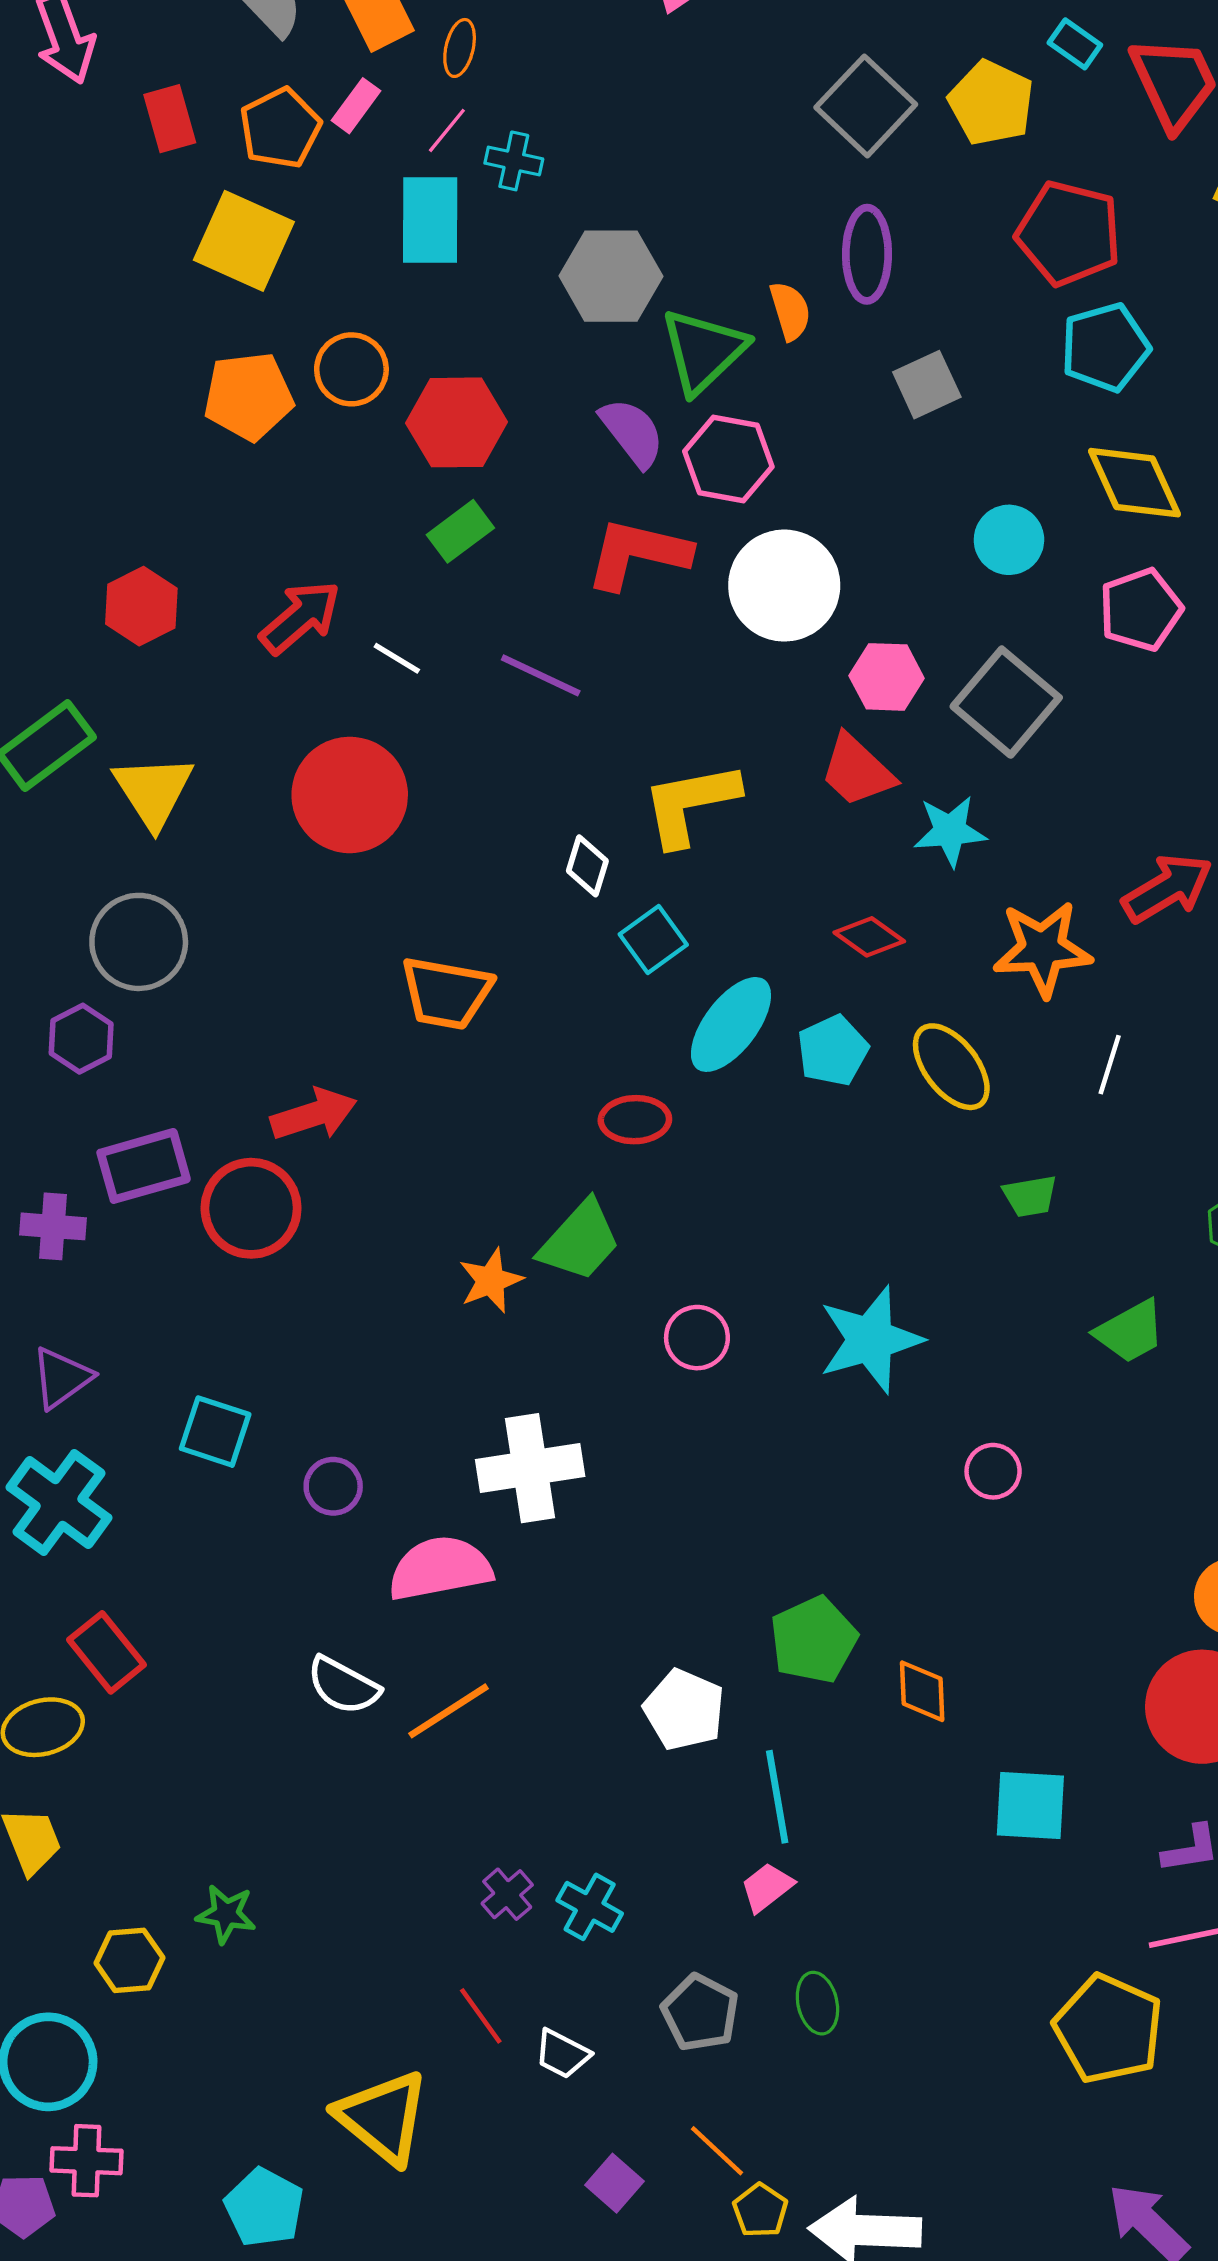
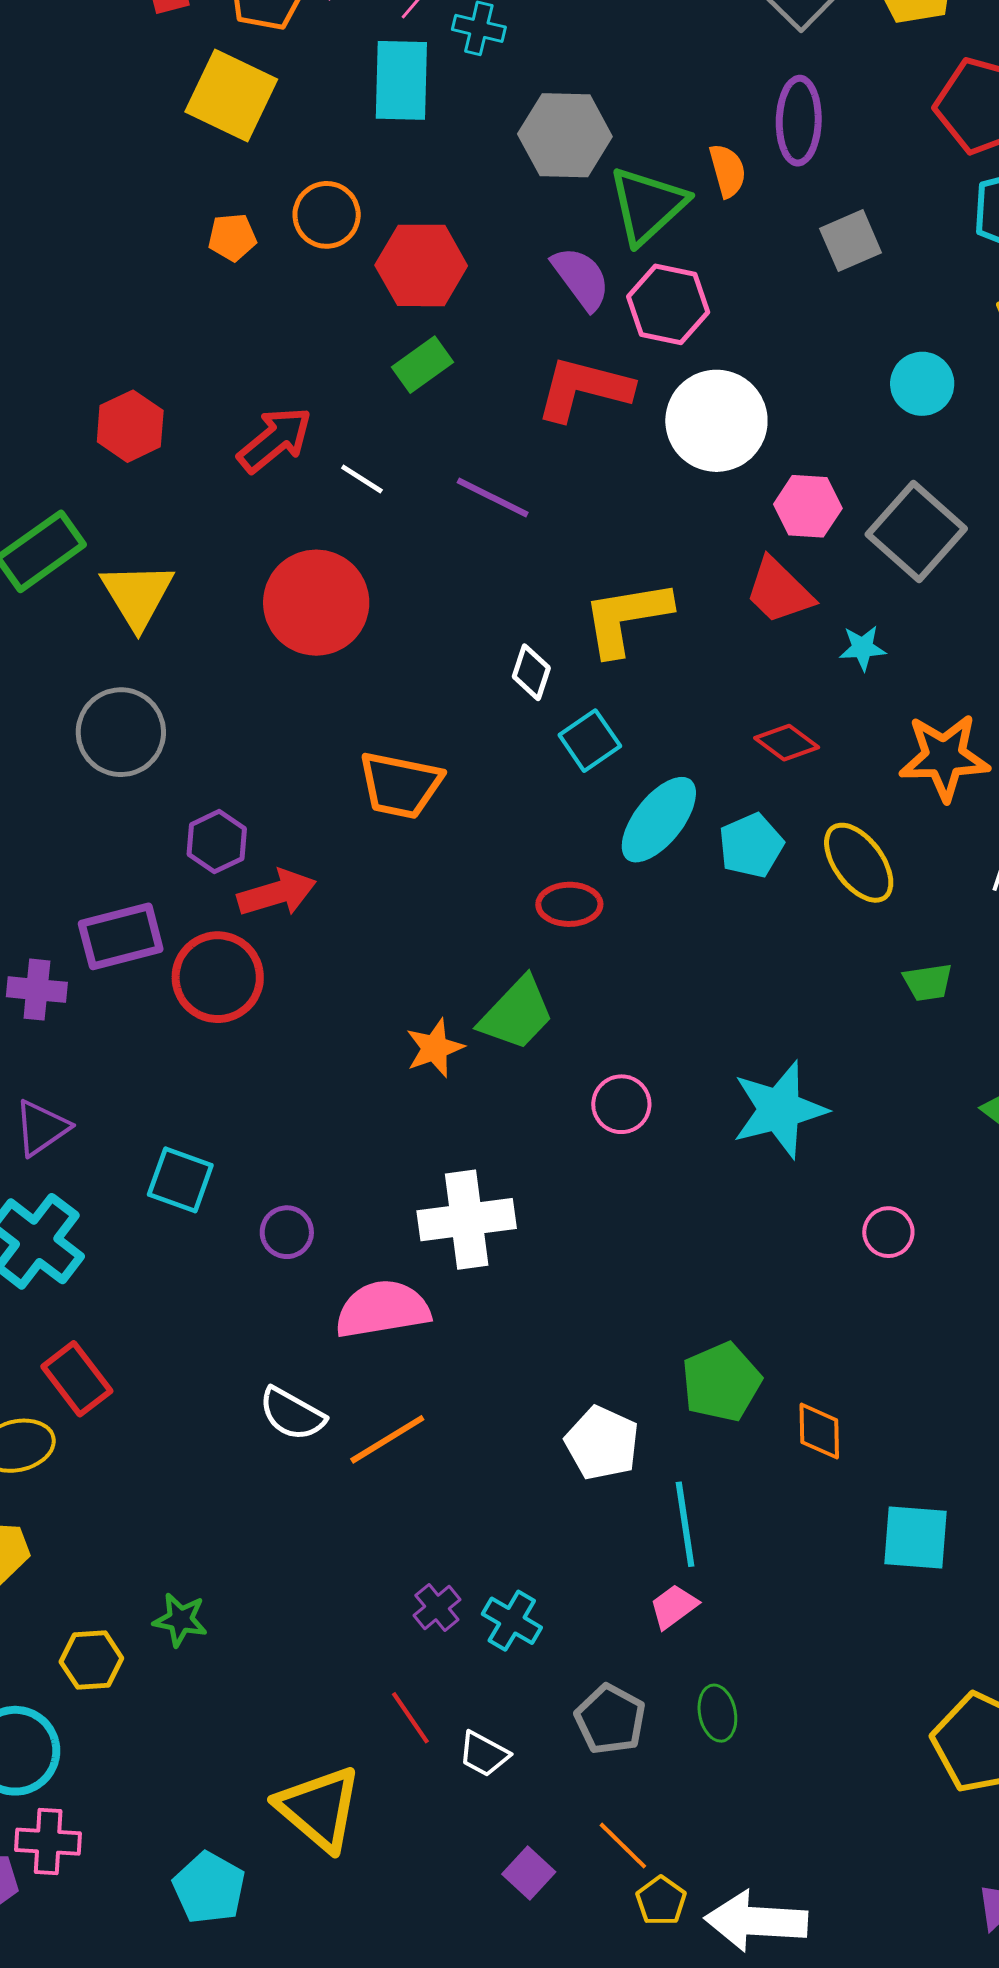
orange pentagon: (249, 396) -> (232, 237), size x0.6
cyan star: (950, 831) -> (862, 648), size x0.7
purple hexagon: (81, 1039) -> (217, 842), moved

